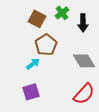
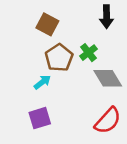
green cross: (62, 13) -> (89, 53), moved
black arrow: (83, 23) -> (106, 17), moved

